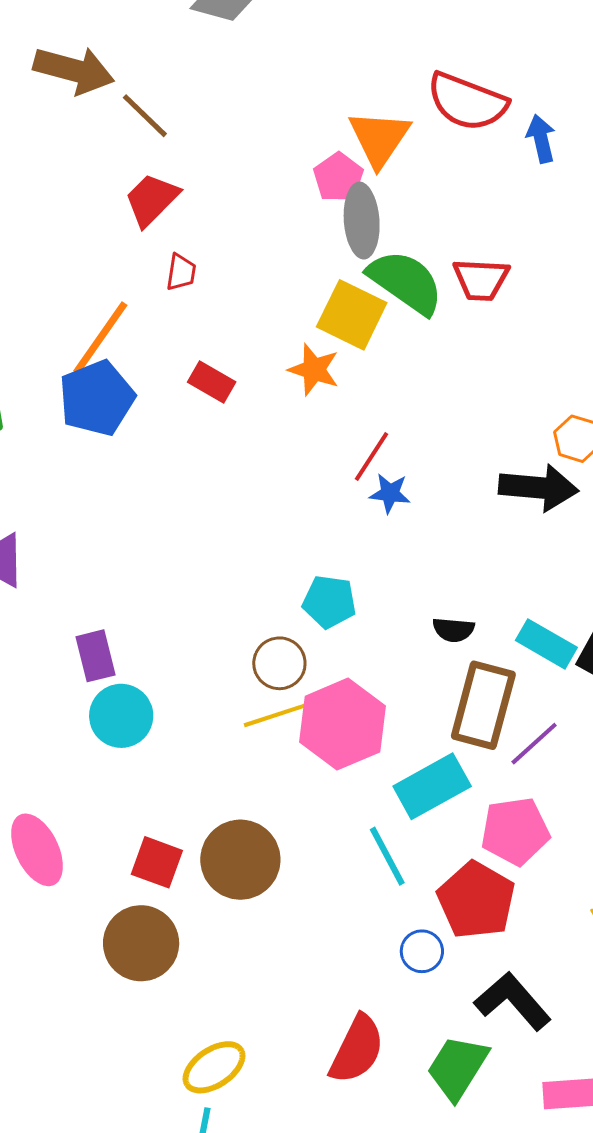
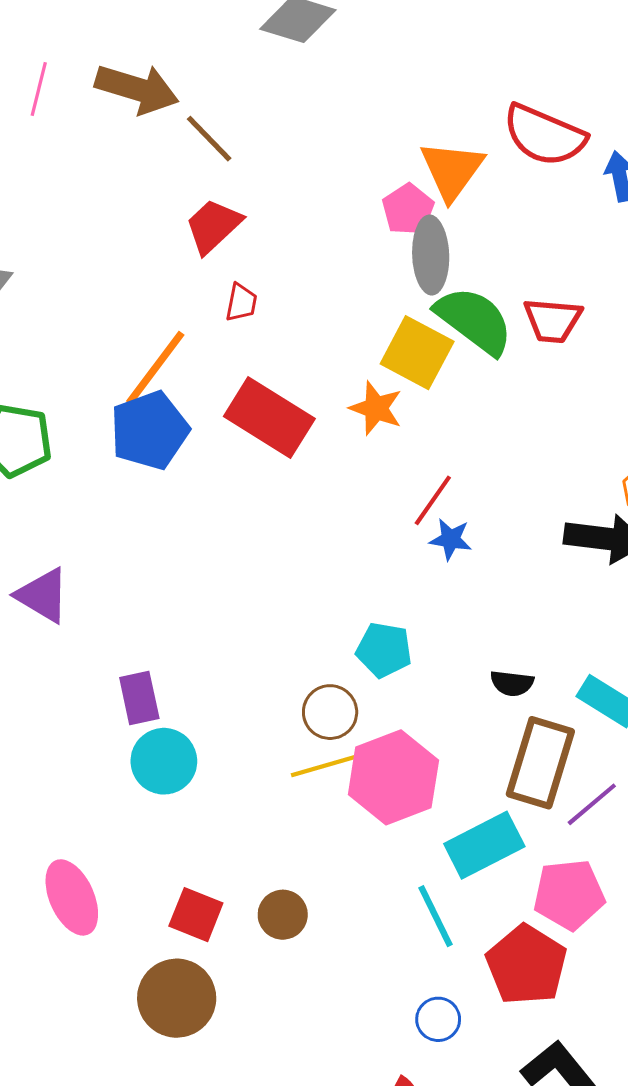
red rectangle: (212, 382) -> (269, 418), size x1.8
brown circle: (240, 860) -> (283, 915), size x0.6
blue circle: (422, 951) -> (438, 1019), moved

